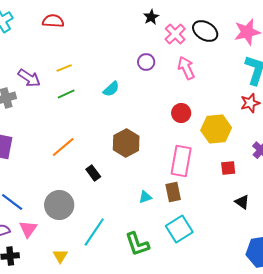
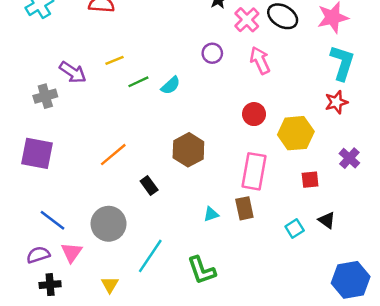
green line: (66, 94) -> (138, 82), moved
cyan square: (179, 229) -> (295, 229), moved, size x0.6

